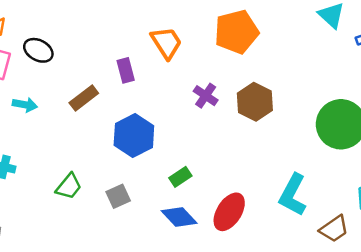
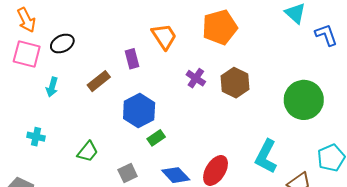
black ellipse: (38, 50) -> (62, 44), turned -55
cyan arrow: (25, 105) -> (52, 87), turned 96
green rectangle: (180, 177) -> (156, 138), moved
gray square: (118, 196) -> (128, 173), moved

